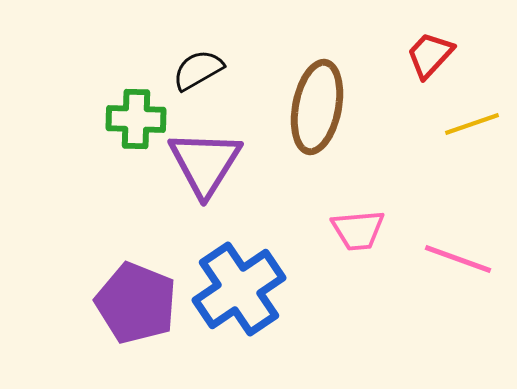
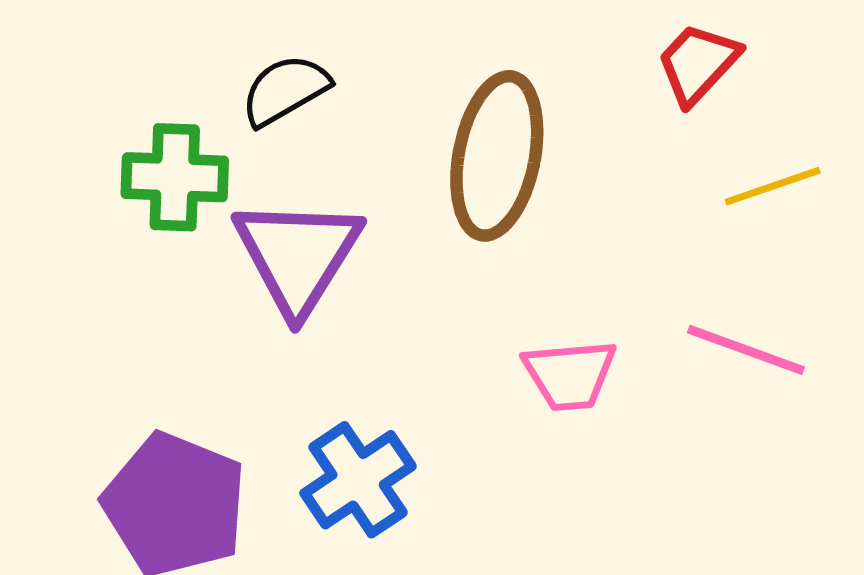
pink line: (458, 259) -> (746, 350), moved
blue cross: (239, 289) -> (358, 480), size x0.7

